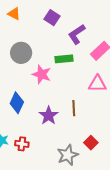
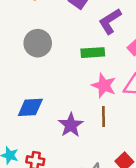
pink star: (42, 74) -> (104, 86), moved
blue diamond: (17, 103) -> (30, 107), turned 60

